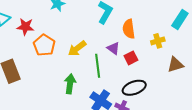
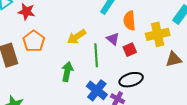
yellow cross: (158, 41) -> (158, 34), size x1.6
orange pentagon: (44, 45) -> (34, 41), moved

